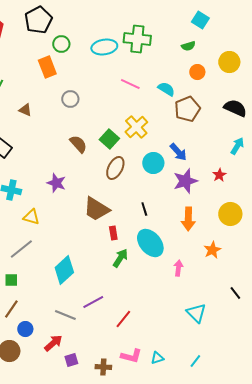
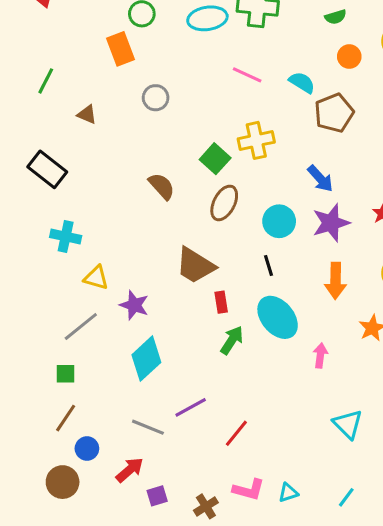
yellow cross: (136, 127) -> (256, 140), turned 30
brown semicircle: (78, 144) -> (162, 186), moved
cyan circle: (153, 163) -> (279, 221), moved
purple star: (56, 183) -> (134, 305), moved
brown cross: (103, 367) -> (206, 506), turned -35

